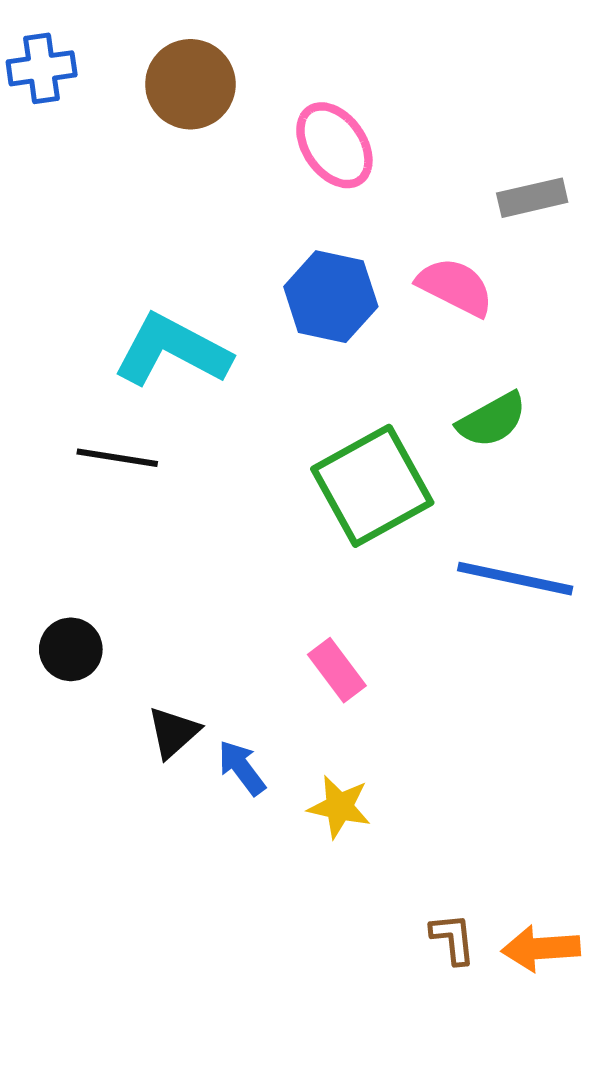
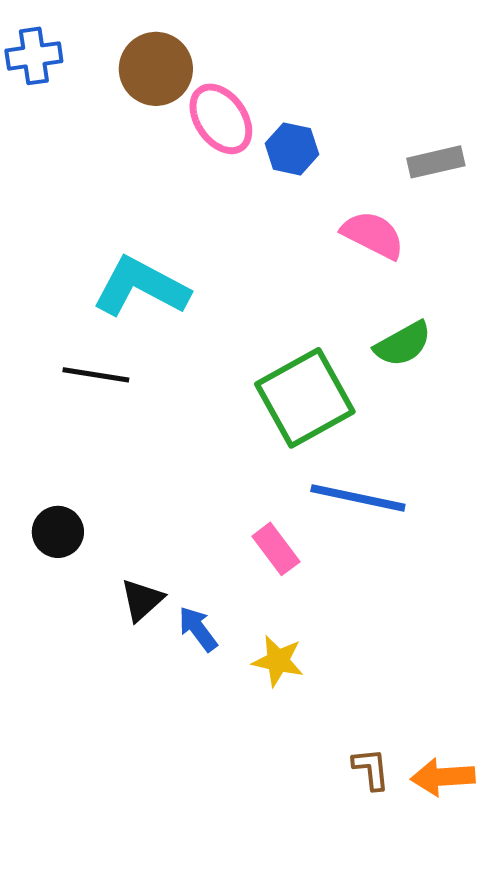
pink ellipse: (334, 145) -> (221, 119), moved
blue hexagon: (331, 297) -> (292, 149), moved, size x0.7
blue line: (515, 579) -> (358, 498), moved

